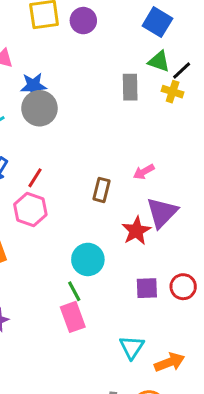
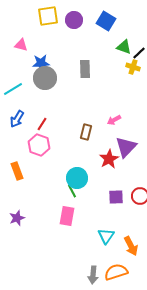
blue square: (157, 22) -> (106, 21), moved
gray rectangle: (130, 87) -> (85, 69), moved
green line: (74, 291) -> (72, 191), moved
pink rectangle: (73, 317) -> (67, 216), turned 30
orange arrow: (170, 362) -> (131, 246), turned 84

